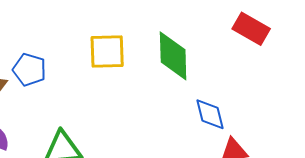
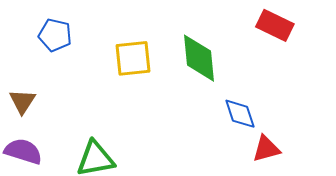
blue pentagon: (29, 70) -> (55, 35), moved

